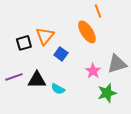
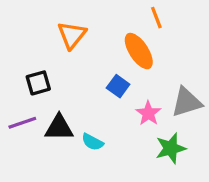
orange triangle: (45, 36) -> (72, 35), moved
black square: (24, 43) -> (38, 83), moved
blue square: (61, 54) -> (118, 86), moved

